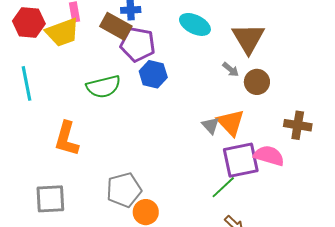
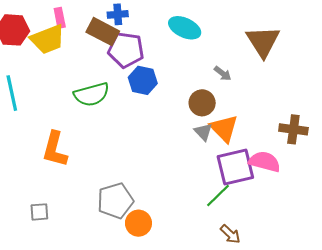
brown triangle: (248, 38) -> (263, 41), moved
brown circle: (257, 82) -> (202, 103), moved
gray square: (50, 199) -> (39, 212), size x0.6

